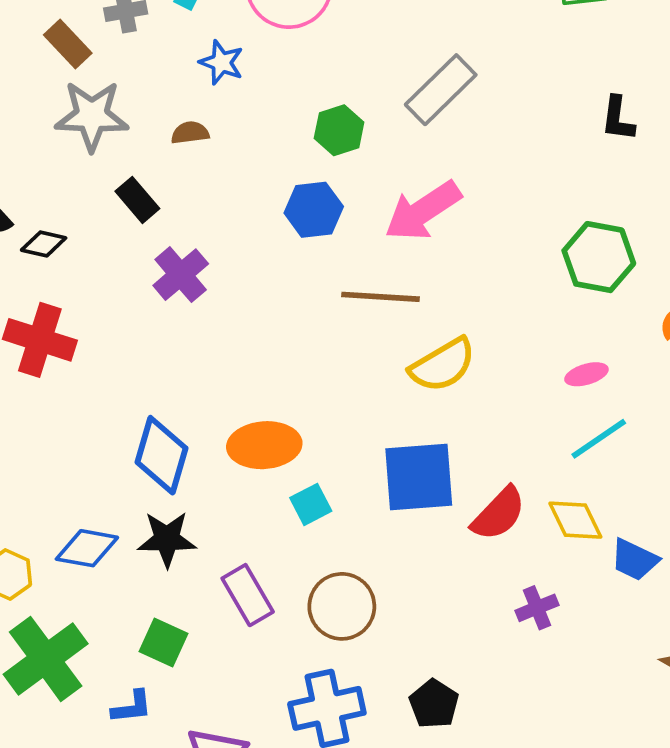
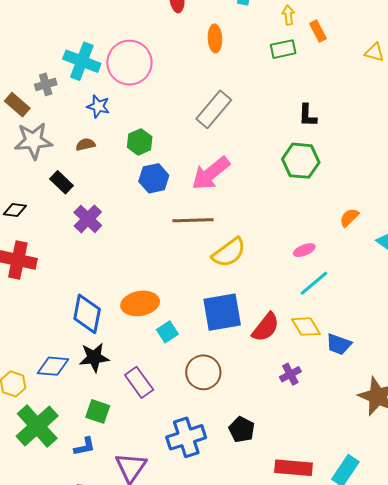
green hexagon: (339, 130) -> (140, 142), moved
green hexagon: (599, 257) -> (301, 161), moved
brown circle: (342, 606) -> (203, 372), moved

